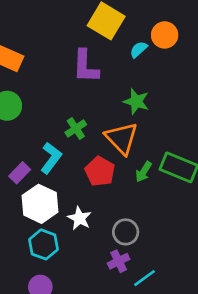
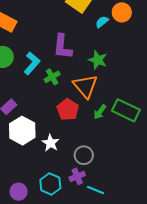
purple L-shape: (85, 66) -> (62, 47), moved
cyan L-shape: (51, 158) -> (32, 63), moved
cyan hexagon: (43, 244) -> (50, 184), moved
cyan line: (145, 278) -> (95, 190), turned 54

